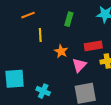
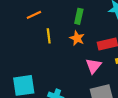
orange star: (61, 51) -> (77, 38), moved

